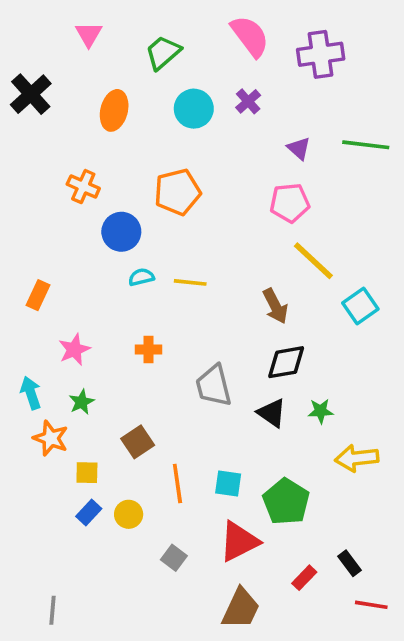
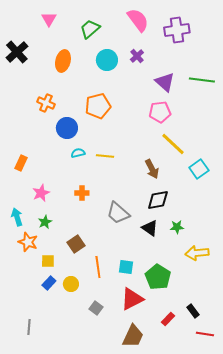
purple triangle: (299, 148) -> (165, 82), size x1.5
gray trapezoid: (214, 386) -> (118, 213), turned -35
gray line: (53, 610) -> (29, 327), moved

